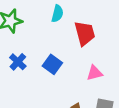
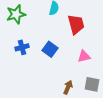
blue cross: (18, 62) -> (22, 47), turned 32

